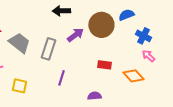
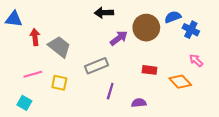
blue cross: (143, 36) -> (191, 30), moved
gray rectangle: (48, 49) -> (96, 66), moved, turned 50
purple line: (61, 78) -> (110, 91), moved
yellow square: (19, 86) -> (59, 83), moved

